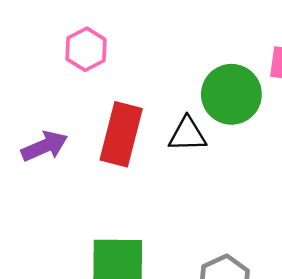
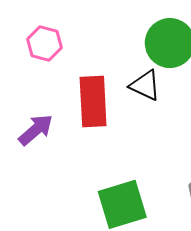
black triangle: (187, 134) -> (145, 85), turned 44

